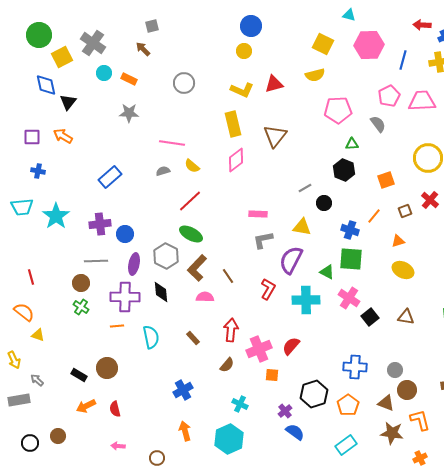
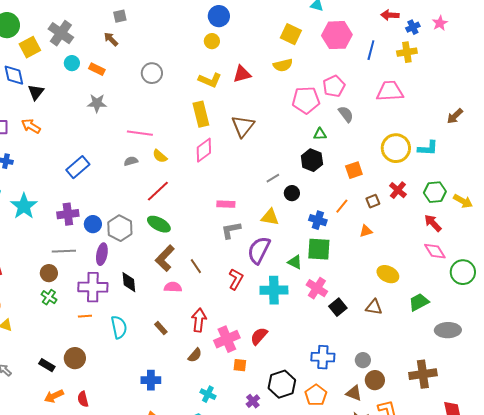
pink pentagon: (389, 96) -> (334, 86), moved
gray hexagon: (166, 256) -> (120, 228), moved
yellow ellipse: (403, 270) -> (388, 274), moved
blue cross: (183, 390) -> (151, 380), turned 30

